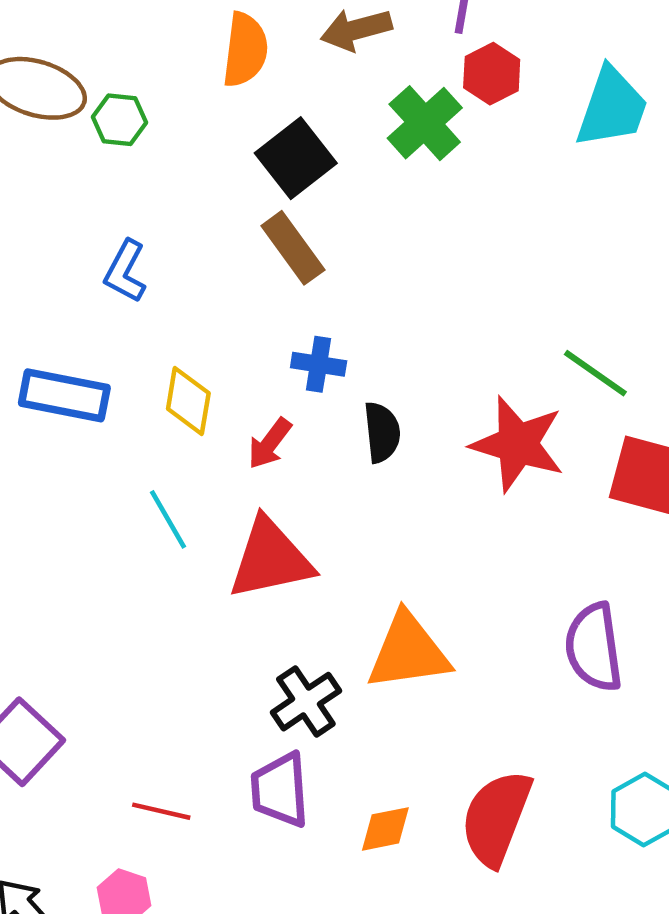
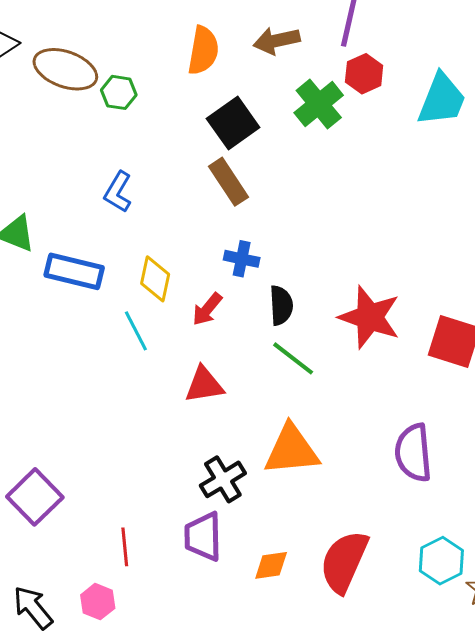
green line: (595, 373) -> (293, 358), moved
cyan line: (168, 519) -> (136, 331), moved
red triangle: (270, 559) -> (204, 385), size x0.7
red line: (161, 811) -> (125, 547), turned 69

